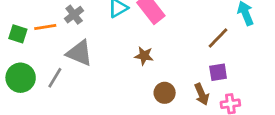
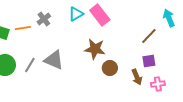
gray triangle: (80, 53) -> (54, 60), moved
brown star: (144, 56) -> (95, 49), size x1.5
brown circle: (165, 93) -> (110, 68), moved

